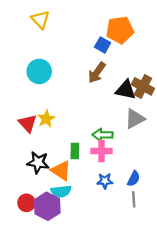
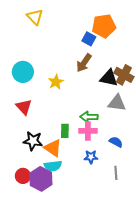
cyan circle: (39, 71) -> (23, 72), moved
yellow star: (46, 119) -> (56, 82), moved
gray triangle: (135, 119) -> (117, 103), turned 36
blue semicircle: (134, 179) -> (116, 142), moved, turned -88

